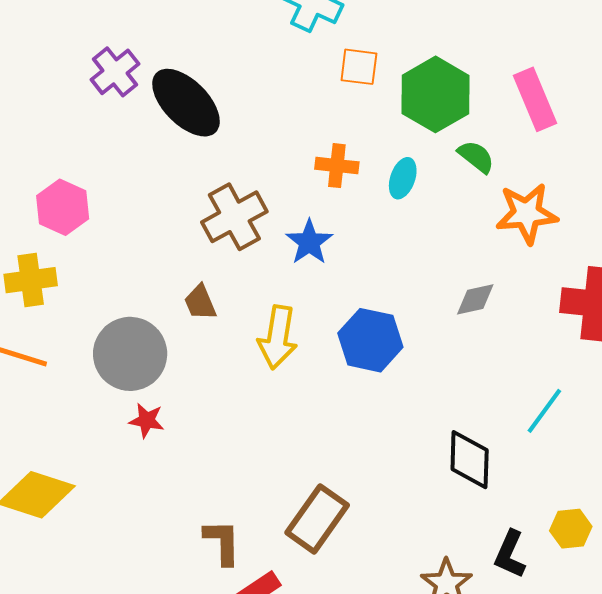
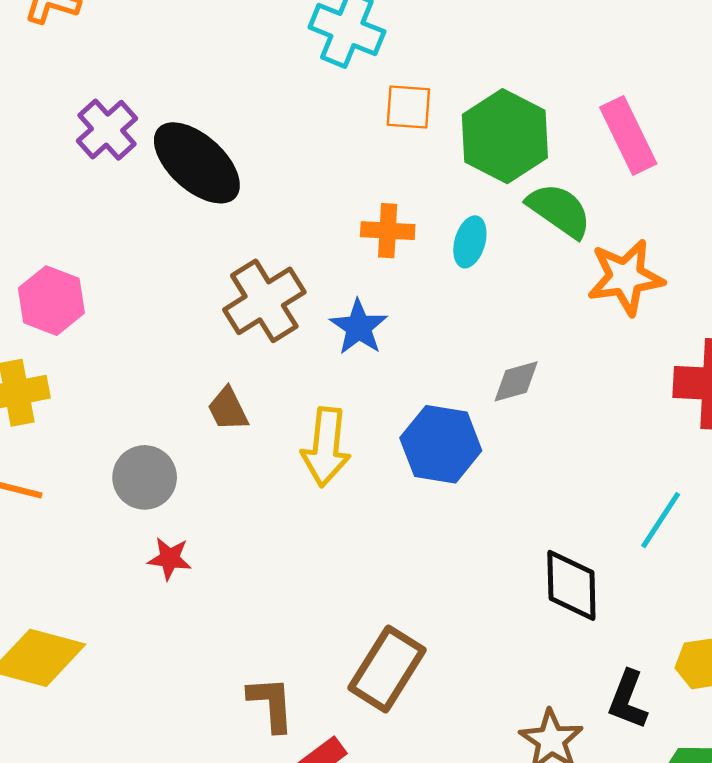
green semicircle: (476, 157) -> (559, 210), size x1.4
gray diamond: (475, 299) -> (516, 381), moved
gray circle: (130, 354) -> (145, 477), size x0.7

